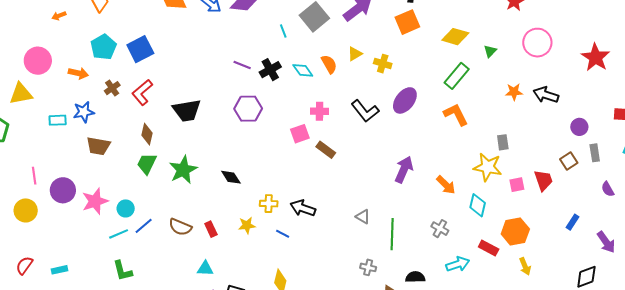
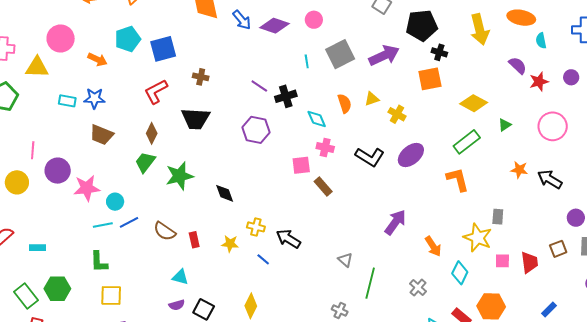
cyan diamond: (303, 70) -> (317, 119), moved
brown cross: (112, 88) -> (201, 77), moved, turned 35
black L-shape: (365, 111) -> (370, 157), turned -32

